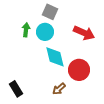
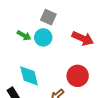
green arrow: (26, 30) -> (24, 35), turned 112
cyan diamond: (55, 57) -> (29, 76), moved

